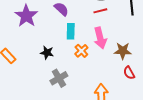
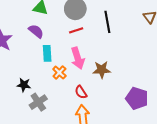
black star: (47, 53) -> (24, 85), moved
red semicircle: (129, 73) -> (81, 92), moved

